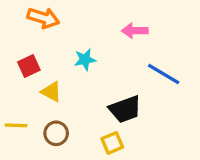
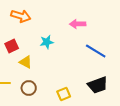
black trapezoid: (125, 109) -> (98, 85), moved

